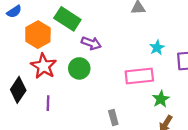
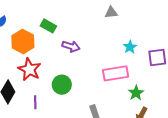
green rectangle: (67, 19) -> (48, 26), size x0.7
green circle: (79, 68) -> (62, 85), moved

